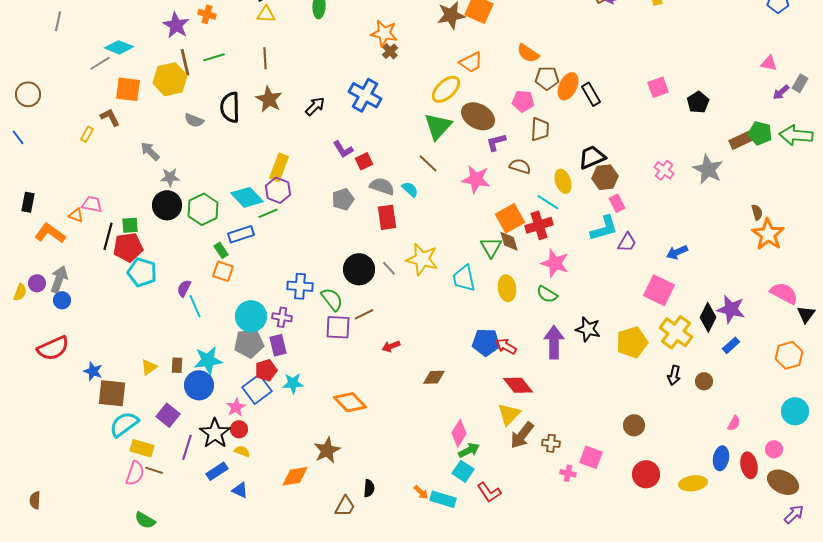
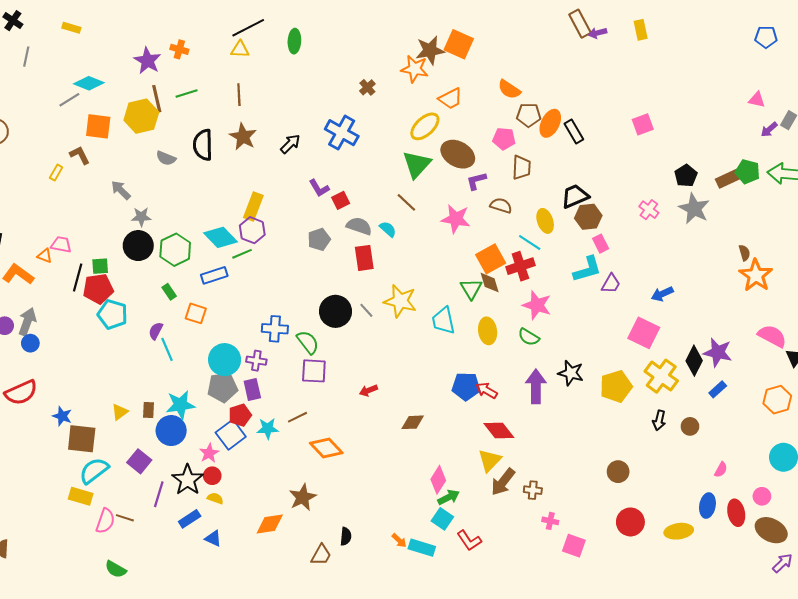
orange star: (384, 33) -> (415, 69), moved
black pentagon: (698, 102) -> (686, 176), moved
green rectangle: (221, 250) -> (169, 292), moved
brown line: (364, 314) -> (297, 417), moved
yellow rectangle: (142, 448) -> (81, 496), moved
pink square: (591, 457) -> (574, 546), moved

